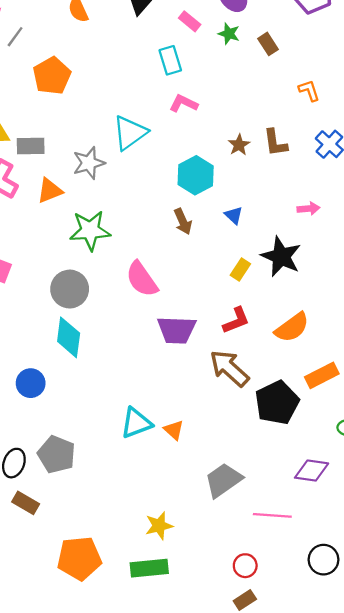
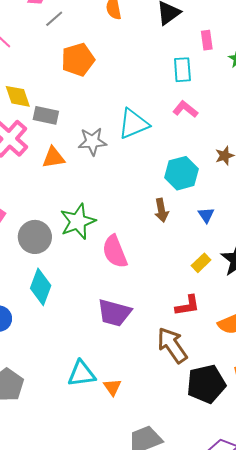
pink rectangle: (190, 21) -> (207, 40), turned 30
green star: (90, 230) -> (78, 221), moved, turned -30
gray circle: (70, 289) -> (35, 237), moved
purple trapezoid: (177, 330) -> (114, 313), moved

